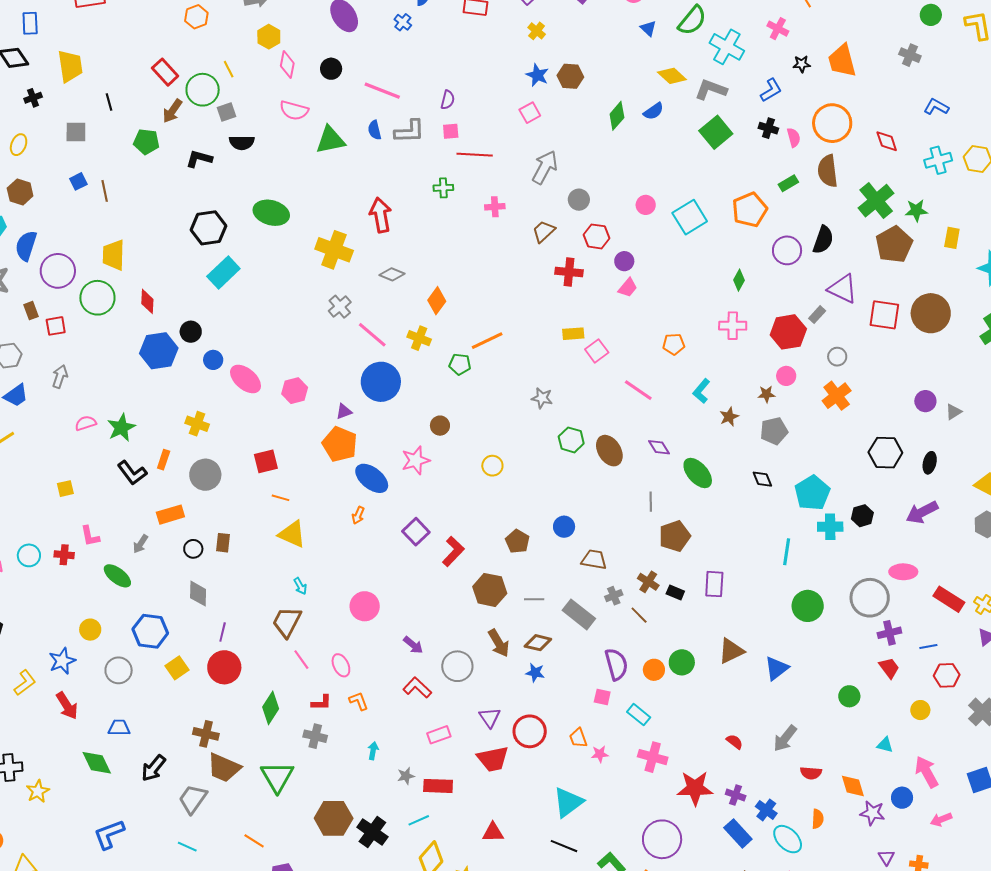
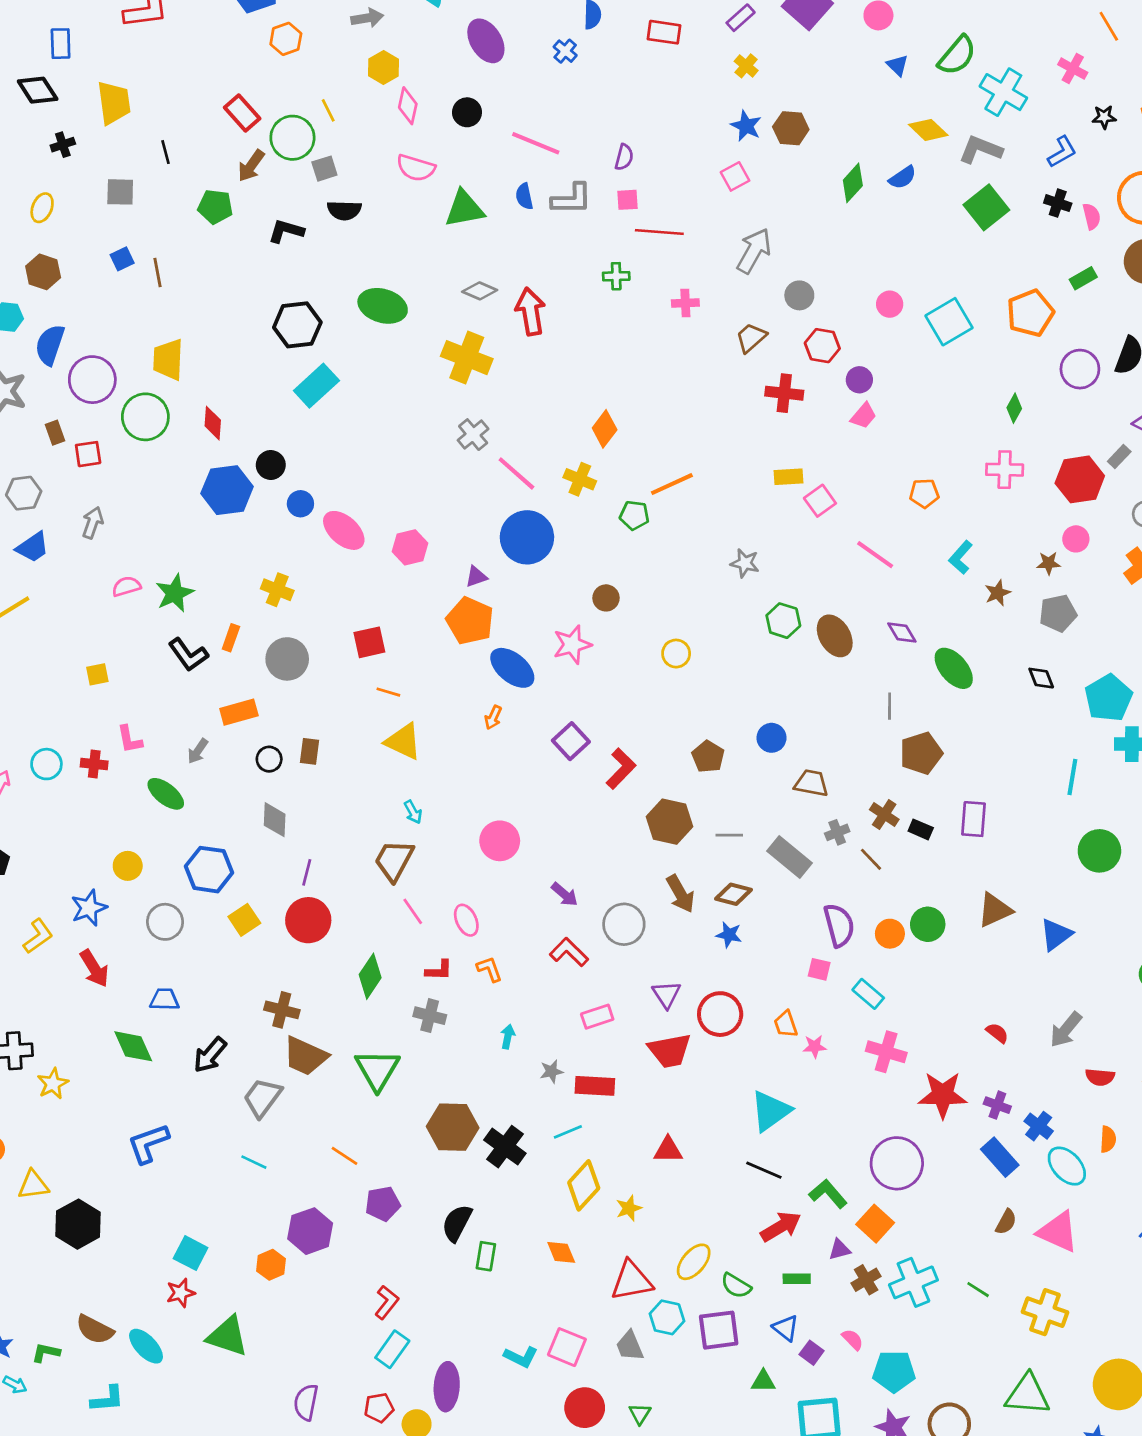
gray diamond: (392, 274) -> (480, 291), moved

